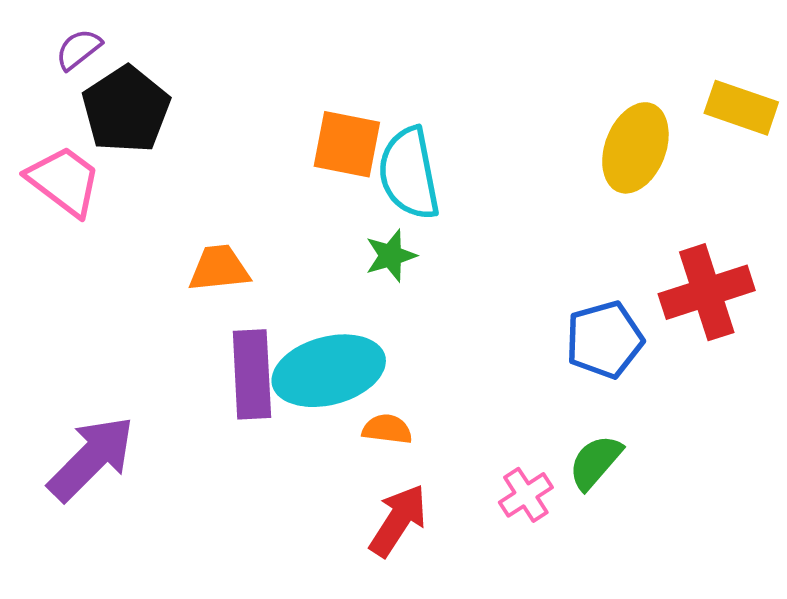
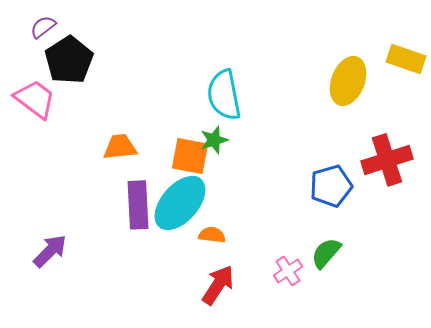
orange square: (347, 144) -> (190, 156), moved
cyan ellipse: (329, 371) -> (180, 203), turned -34
purple arrow: (91, 458) -> (50, 251), size x0.7

